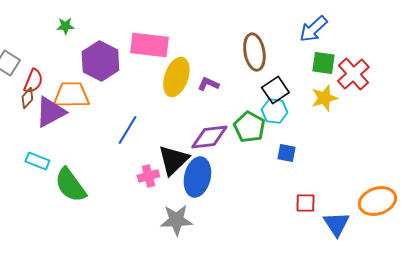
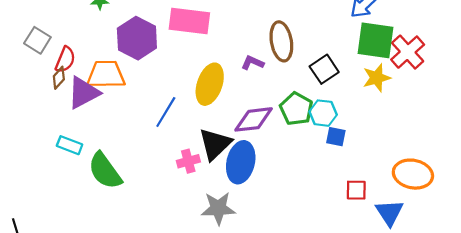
brown ellipse: (254, 52) -> (281, 41), moved
green square: (323, 63) -> (376, 40), size x1.5
yellow ellipse: (176, 77) -> (210, 84), moved
cyan hexagon: (274, 111) -> (323, 113), moved
orange ellipse: (377, 201) -> (413, 174), moved, turned 30

